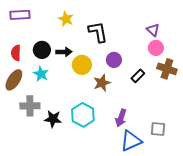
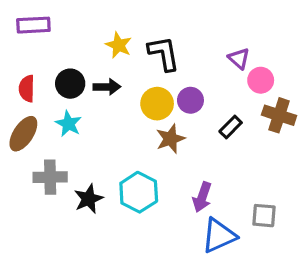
yellow star: (66, 19) -> (119, 45), moved
purple triangle: (153, 30) -> (239, 58), moved
yellow circle: (82, 65) -> (157, 104), moved
black star: (53, 119) -> (89, 199), turned -30

